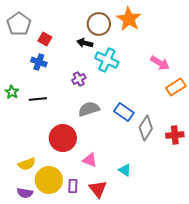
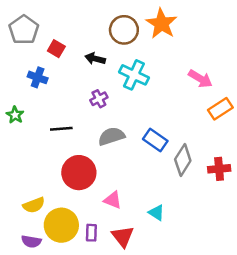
black arrow: (85, 43) -> (95, 59), moved
blue cross: (39, 62) -> (38, 77), moved
black line: (38, 99) -> (61, 129), moved

